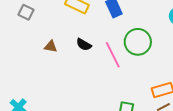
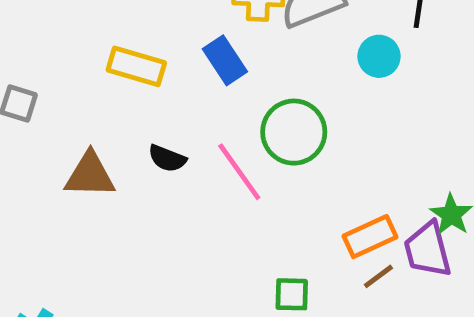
brown triangle: (51, 46) -> (90, 175), size x1.6

